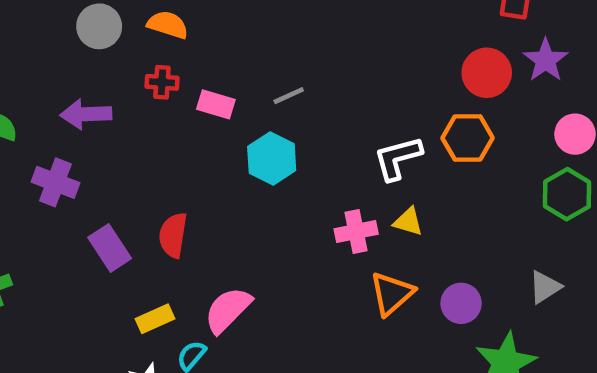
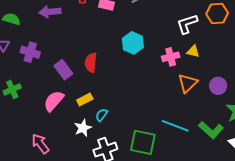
cyan hexagon: (272, 158) -> (133, 43), moved
purple cross: (55, 182) -> (30, 52), moved
pink semicircle: (228, 310) -> (54, 101), moved

